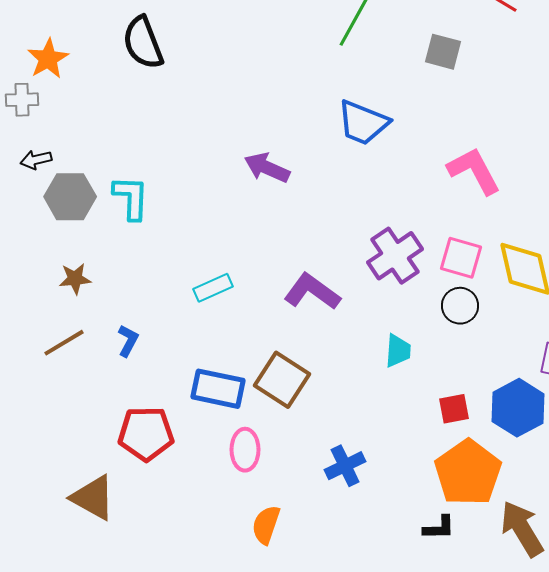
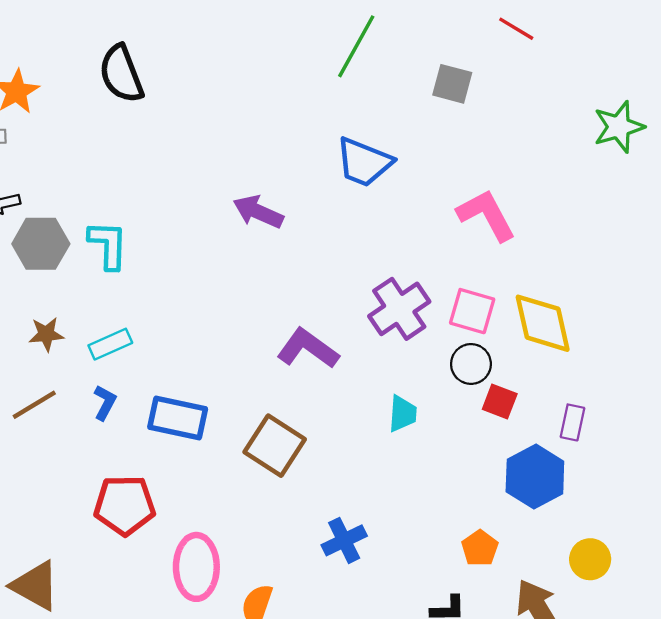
cyan rectangle: (213, 288) -> (110, 344), moved
blue rectangle: (218, 389) -> (178, 418), moved
red square: (454, 409) -> (500, 401), moved, turned 32
pink ellipse: (245, 450) -> (196, 567), moved, size x1.4
orange pentagon: (468, 473) -> (480, 548), size x0.5
brown triangle: (93, 498) -> (35, 586), moved

